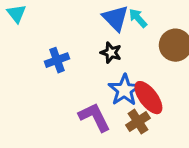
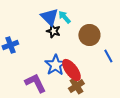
black star: (111, 53) -> (53, 31), moved
brown cross: (138, 122) -> (76, 86), moved

